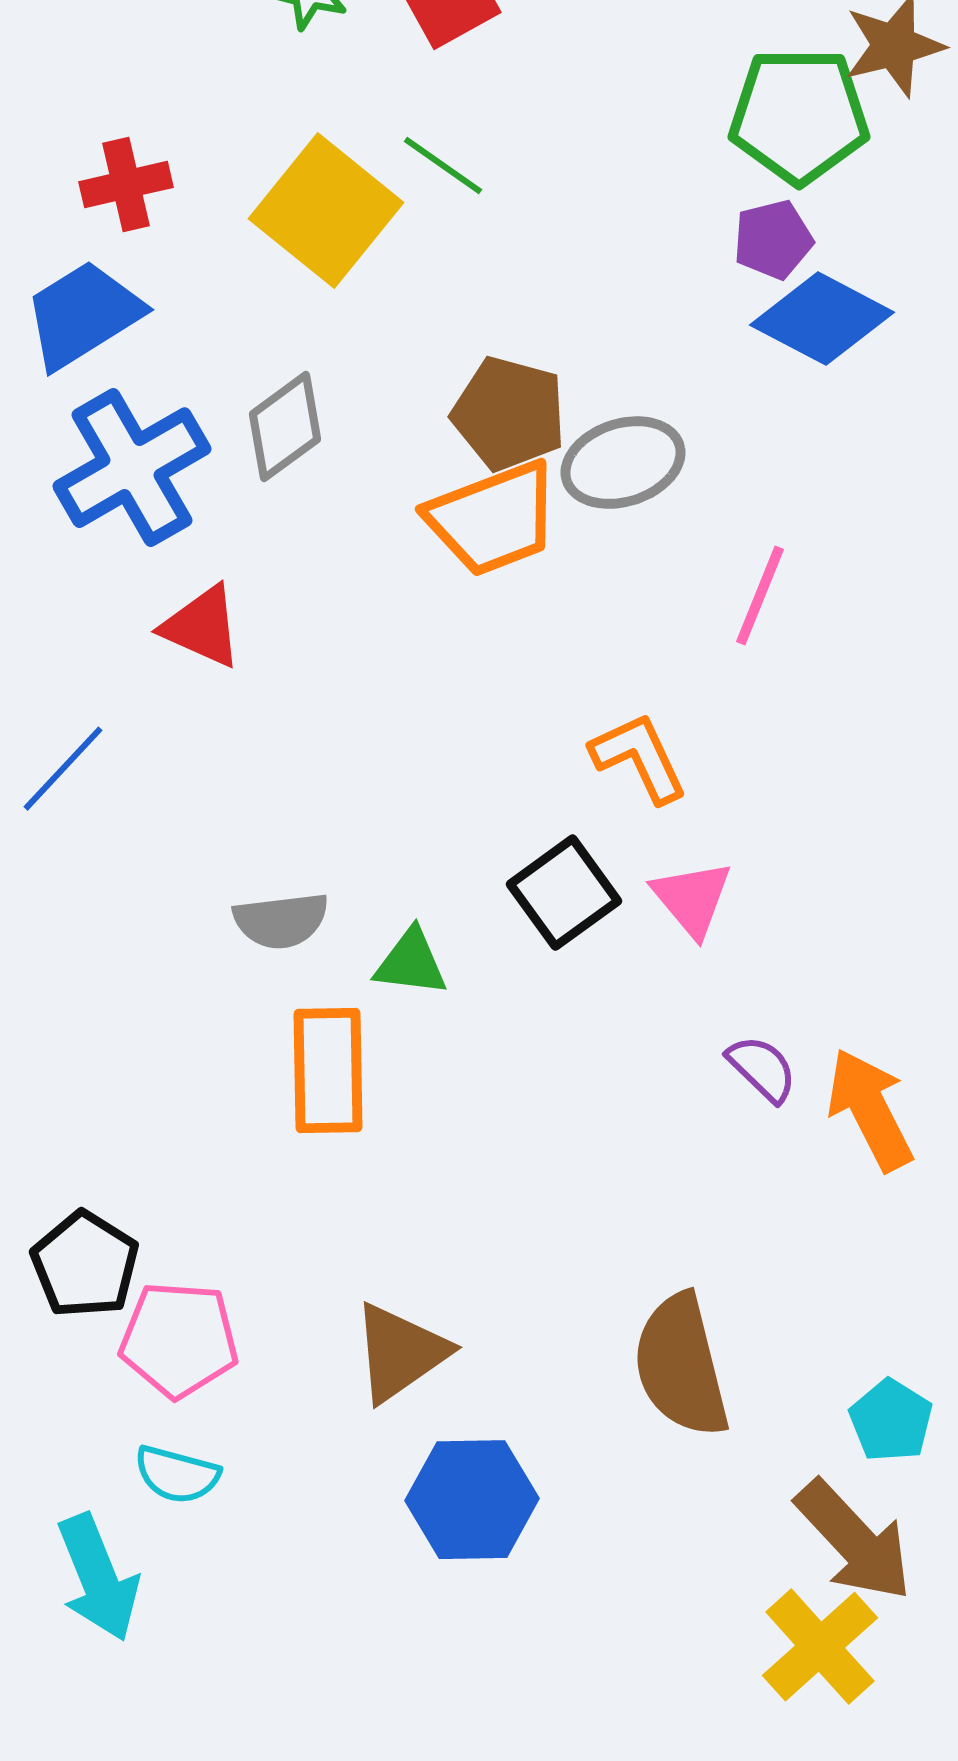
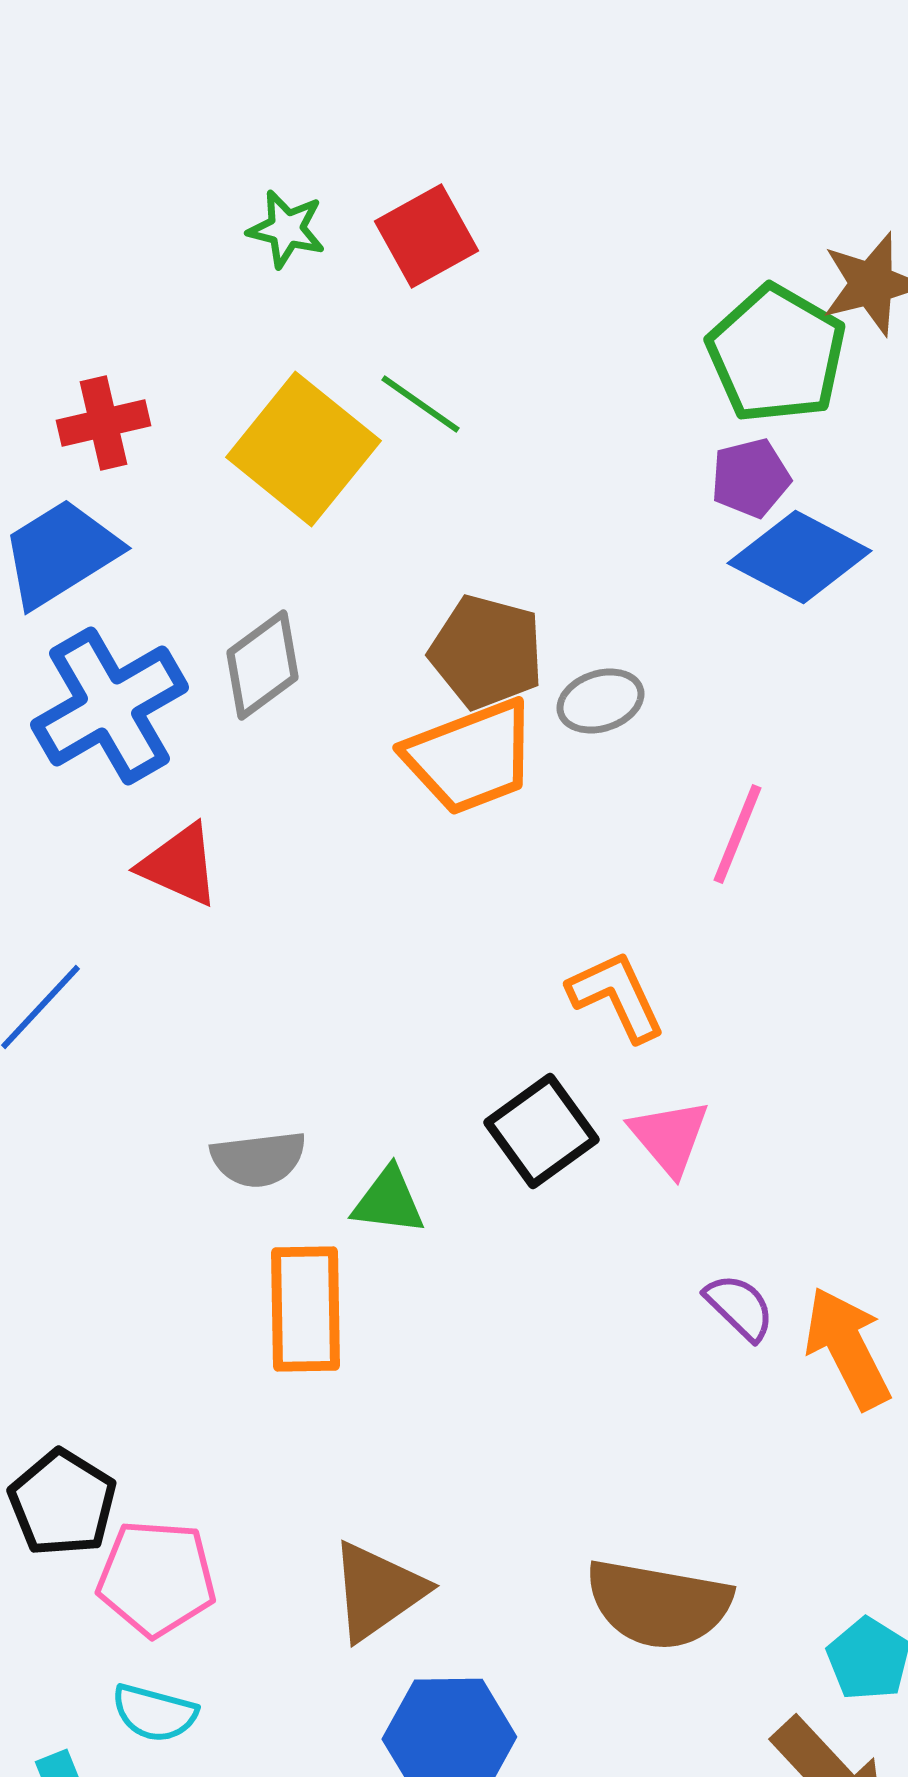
green pentagon: (799, 116) -> (776, 354), turned 30
gray ellipse: (623, 463) -> (600, 701), size x0.7
brown semicircle: (681, 1366) -> (658, 1604), turned -66

